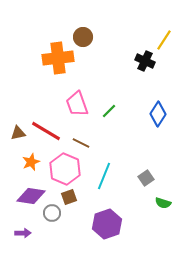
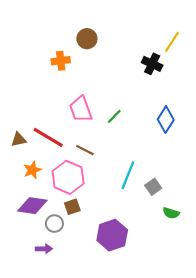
orange cross: (58, 58) -> (61, 61), size x0.6
cyan line: (104, 176) -> (128, 175), moved
purple arrow: (23, 233) -> (44, 249), moved

